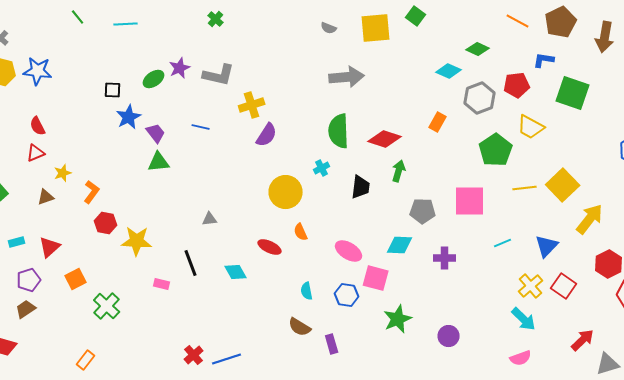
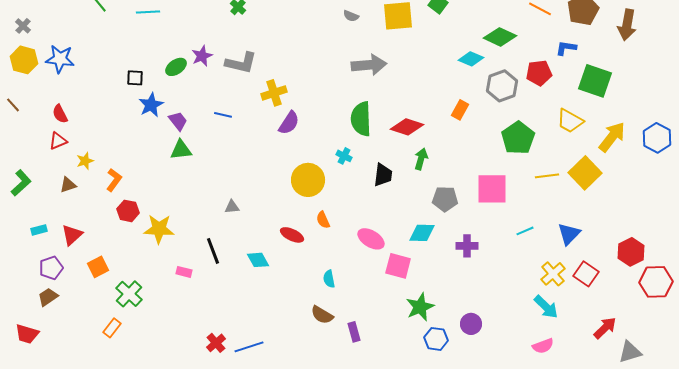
green diamond: (478, 49) -> (500, 37), size x1.4
yellow trapezoid: (531, 127) -> (570, 121), moved
cyan cross: (322, 168) -> (344, 156), turned -35
yellow arrow: (590, 219) -> (612, 137), moved
blue hexagon: (347, 295) -> (436, 339), moved
orange rectangle: (86, 360) -> (112, 328), moved

